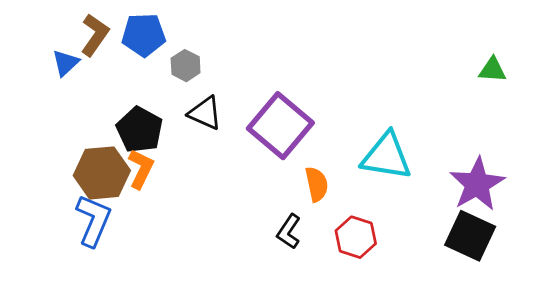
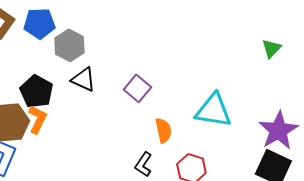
gray hexagon: (186, 66) -> (69, 45), size x1.4
green triangle: (492, 70) -> (271, 48), moved, turned -50
purple square: (280, 126) -> (137, 88), size x0.6

